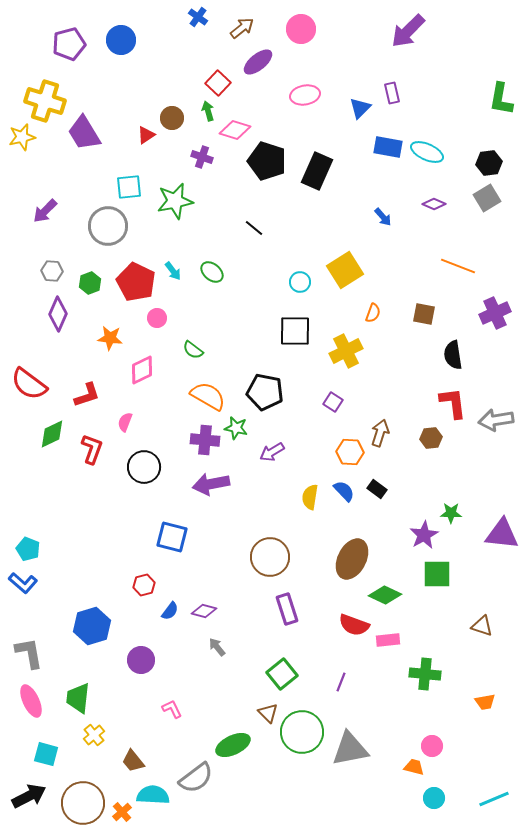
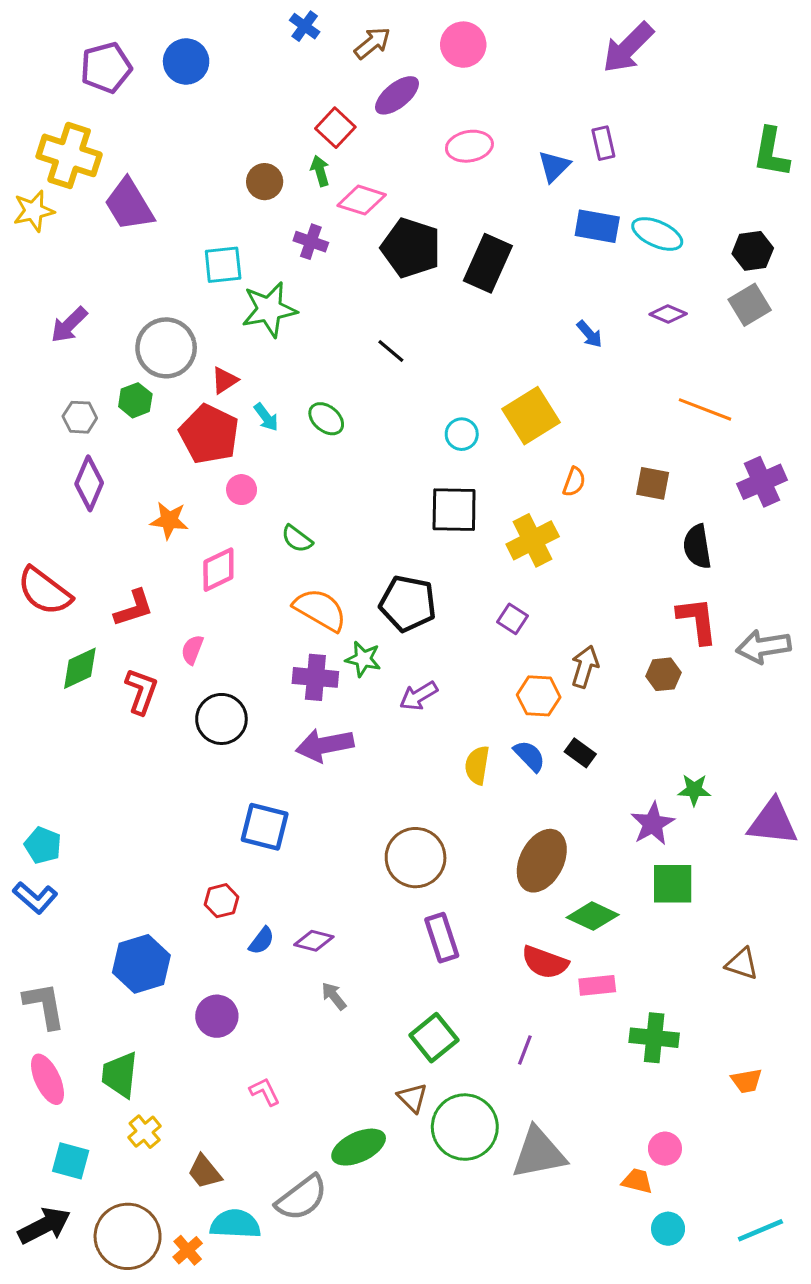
red triangle: (146, 135) -> (225, 380), moved
cyan square: (129, 187) -> (223, 265), moved
green hexagon: (90, 283) -> (135, 400), moved

